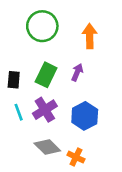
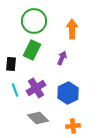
green rectangle: (46, 75) -> (32, 50), moved
orange cross: (76, 157) -> (73, 126), moved, turned -32

